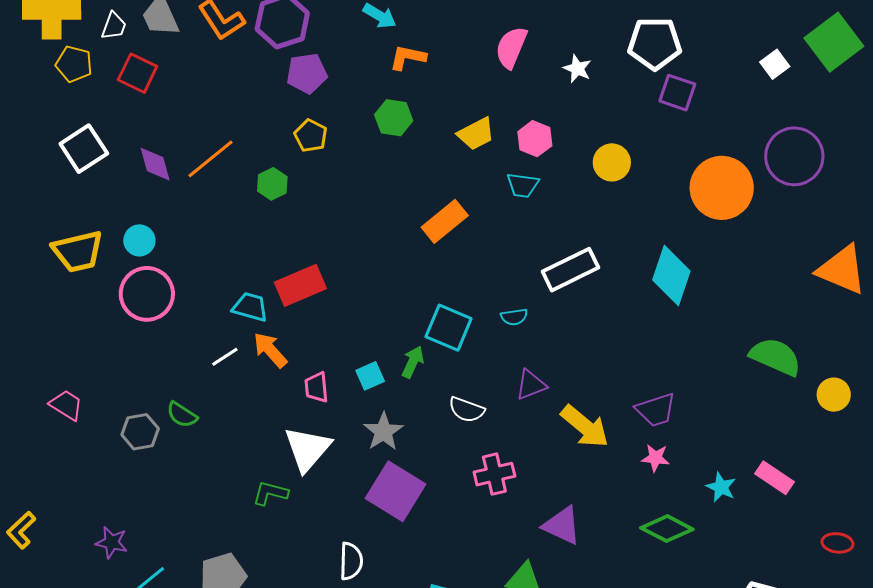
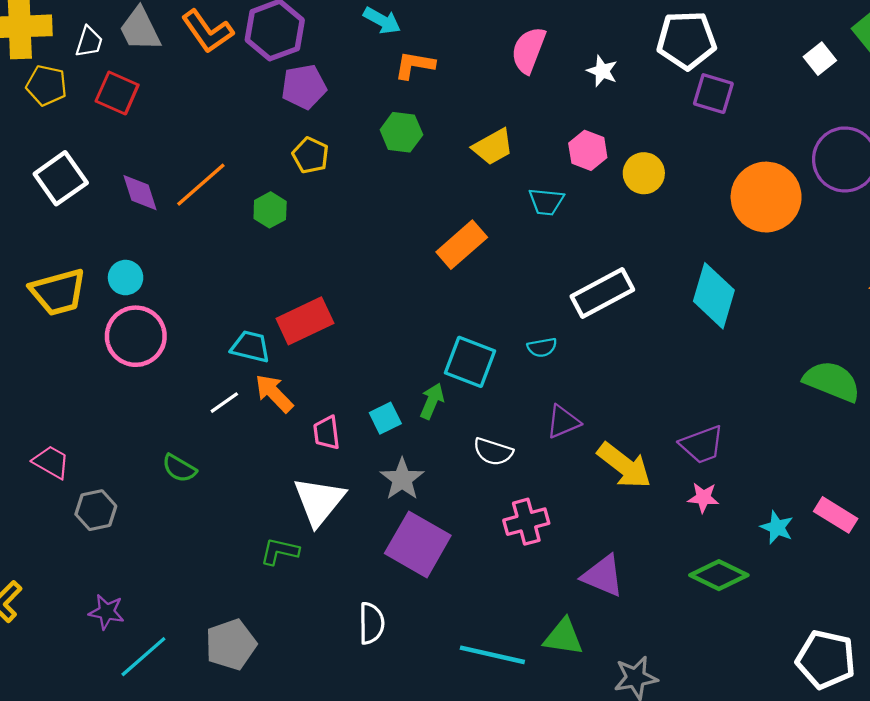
pink hexagon: (535, 139) -> (588, 150), moved
gray hexagon: (140, 432) -> (96, 510), moved

